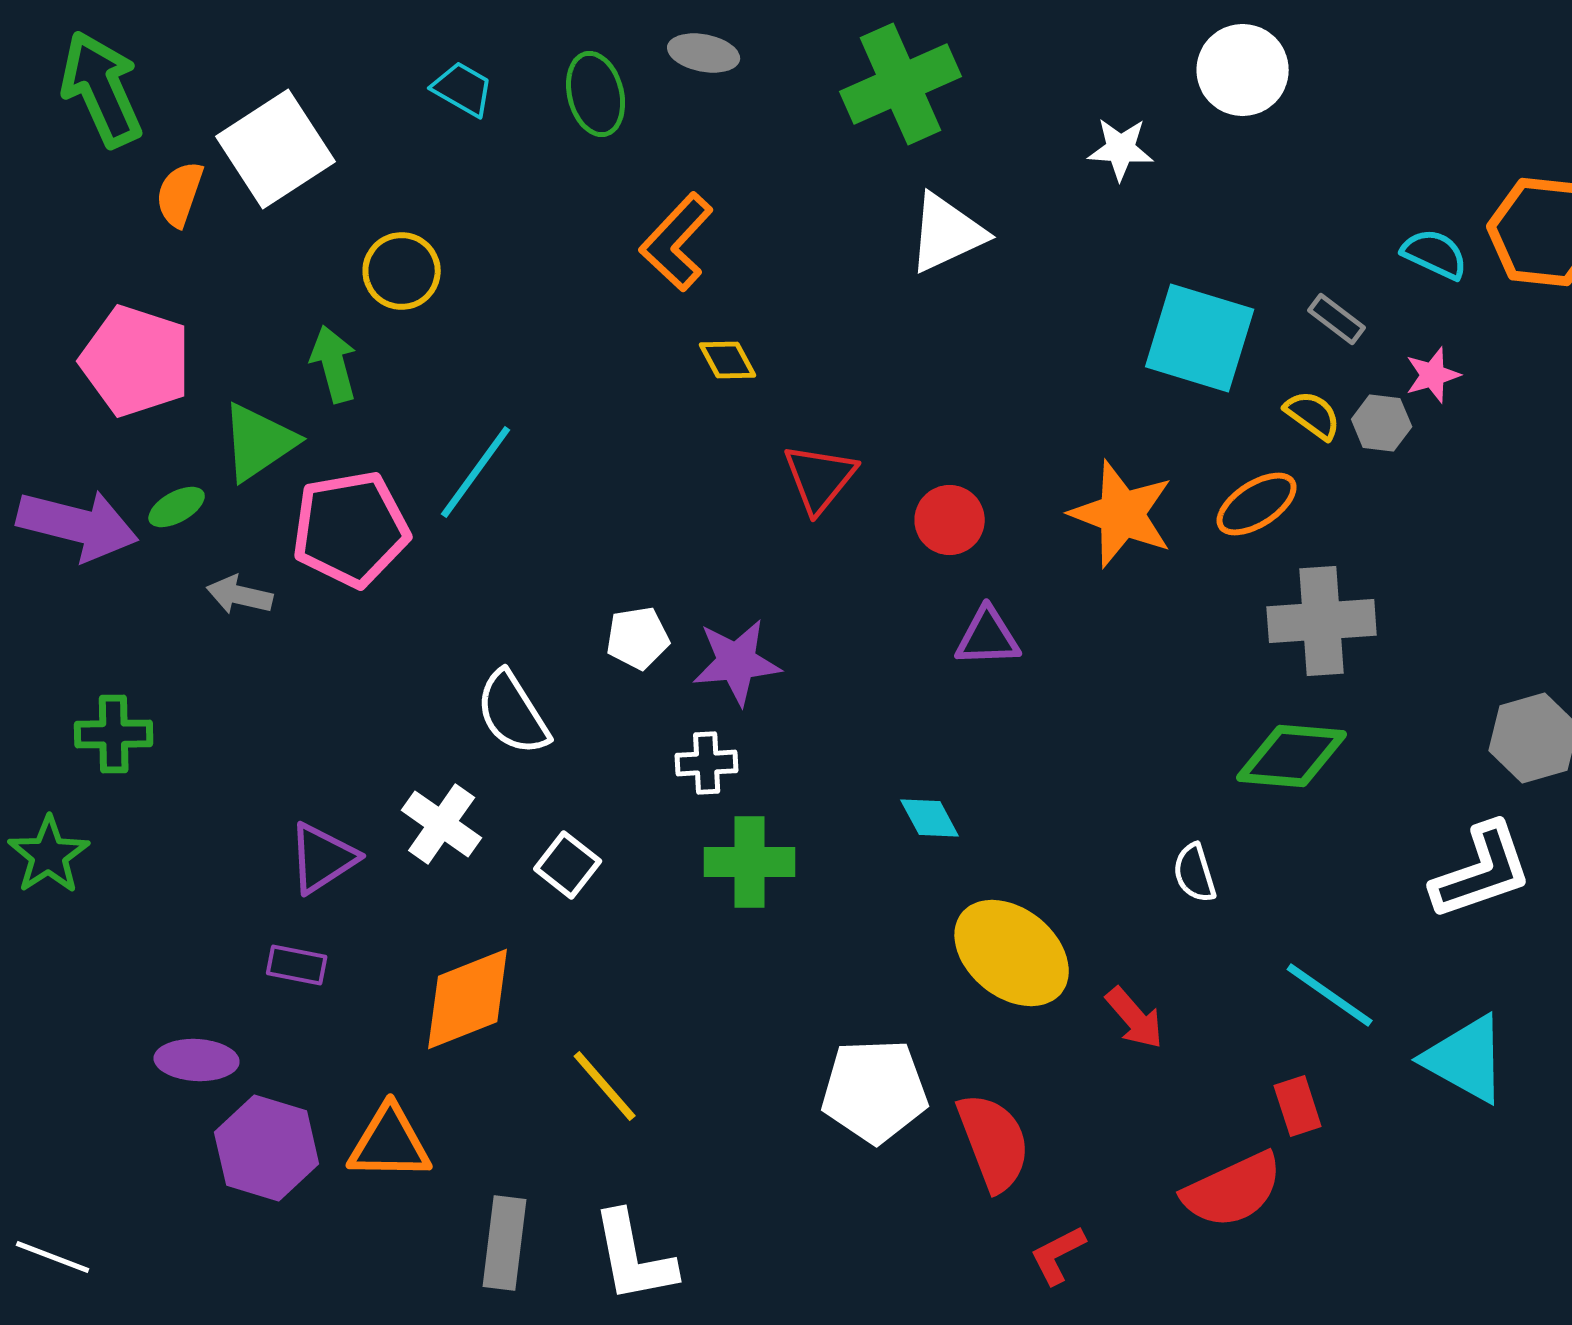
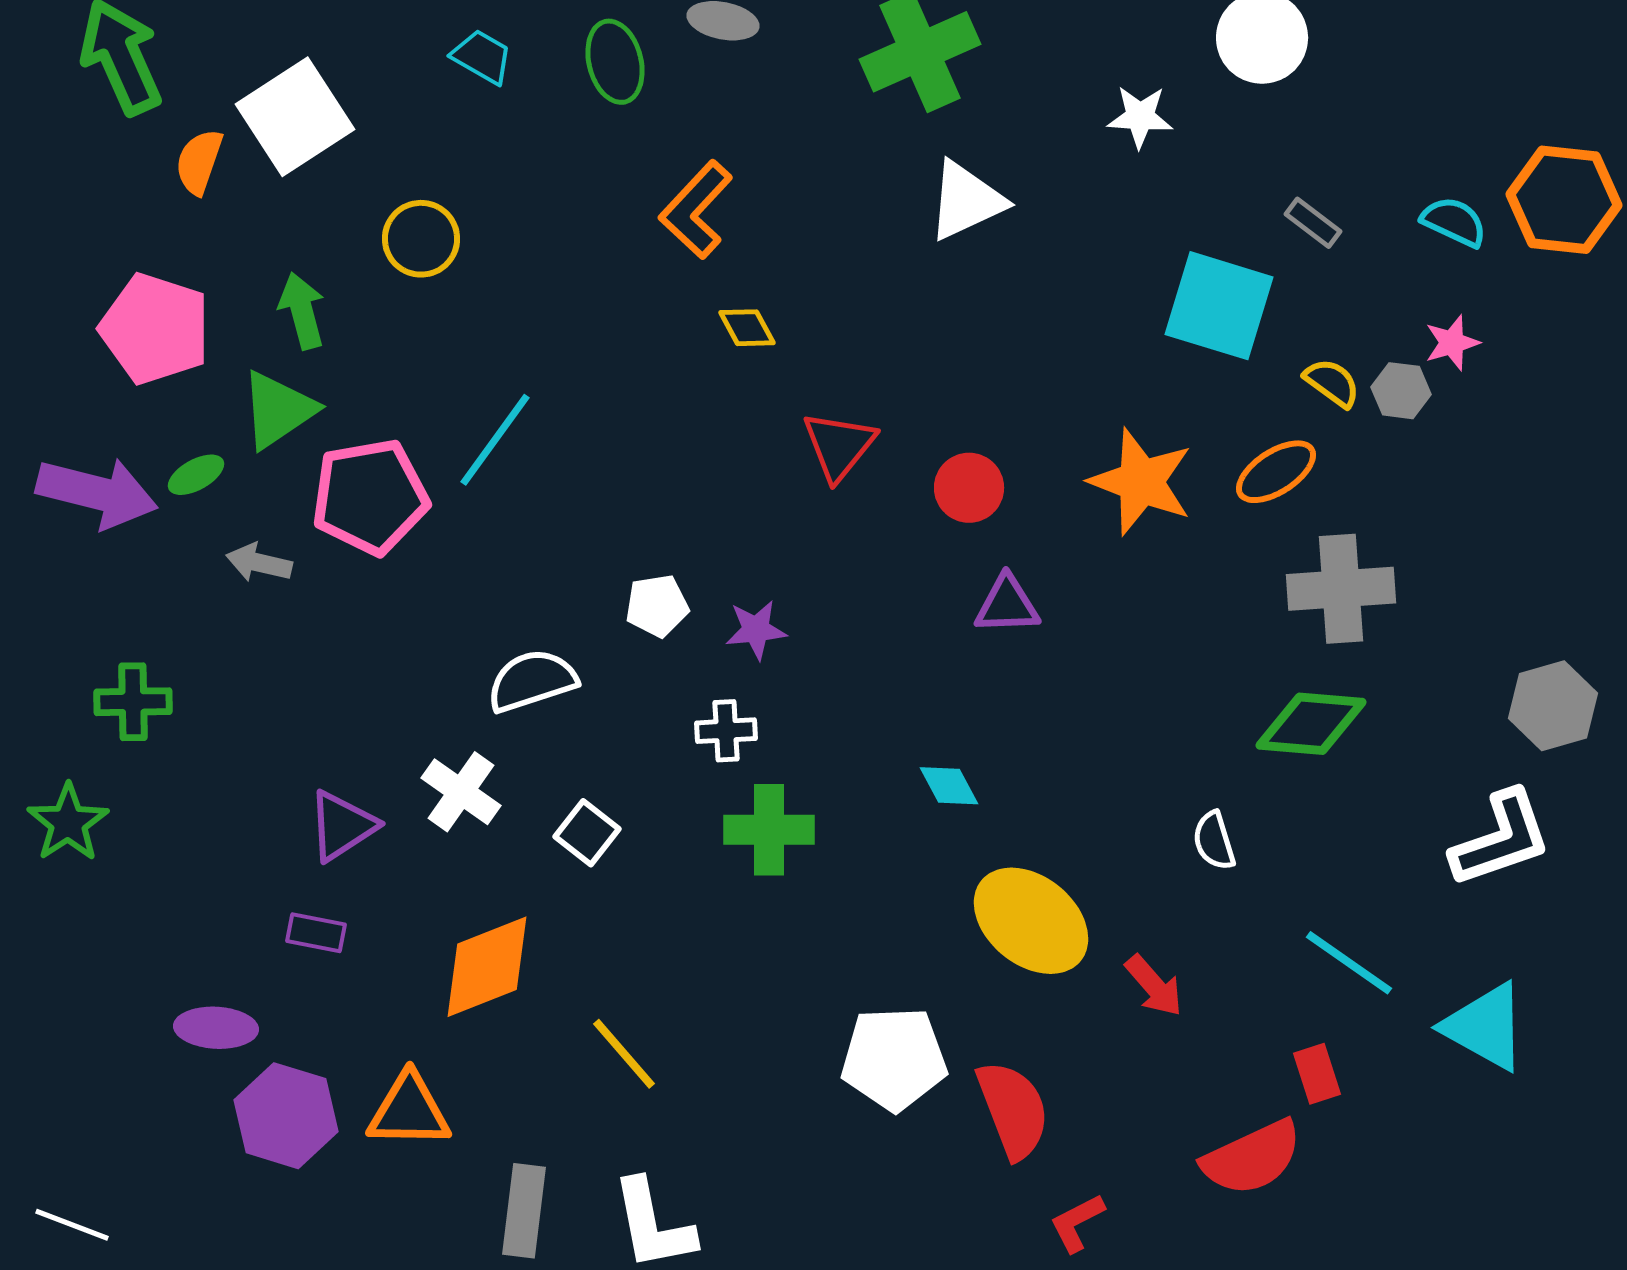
gray rectangle: (1337, 319) -> (1313, 223), moved
green arrow: (334, 364) -> (302, 311), moved
purple star: (737, 662) -> (756, 630), size x0.7
white semicircle: (513, 713) -> (532, 681), turned 104

